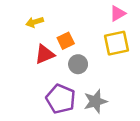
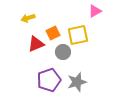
yellow square: (116, 43) -> (78, 35), moved
purple pentagon: (61, 99) -> (49, 80), turned 30

